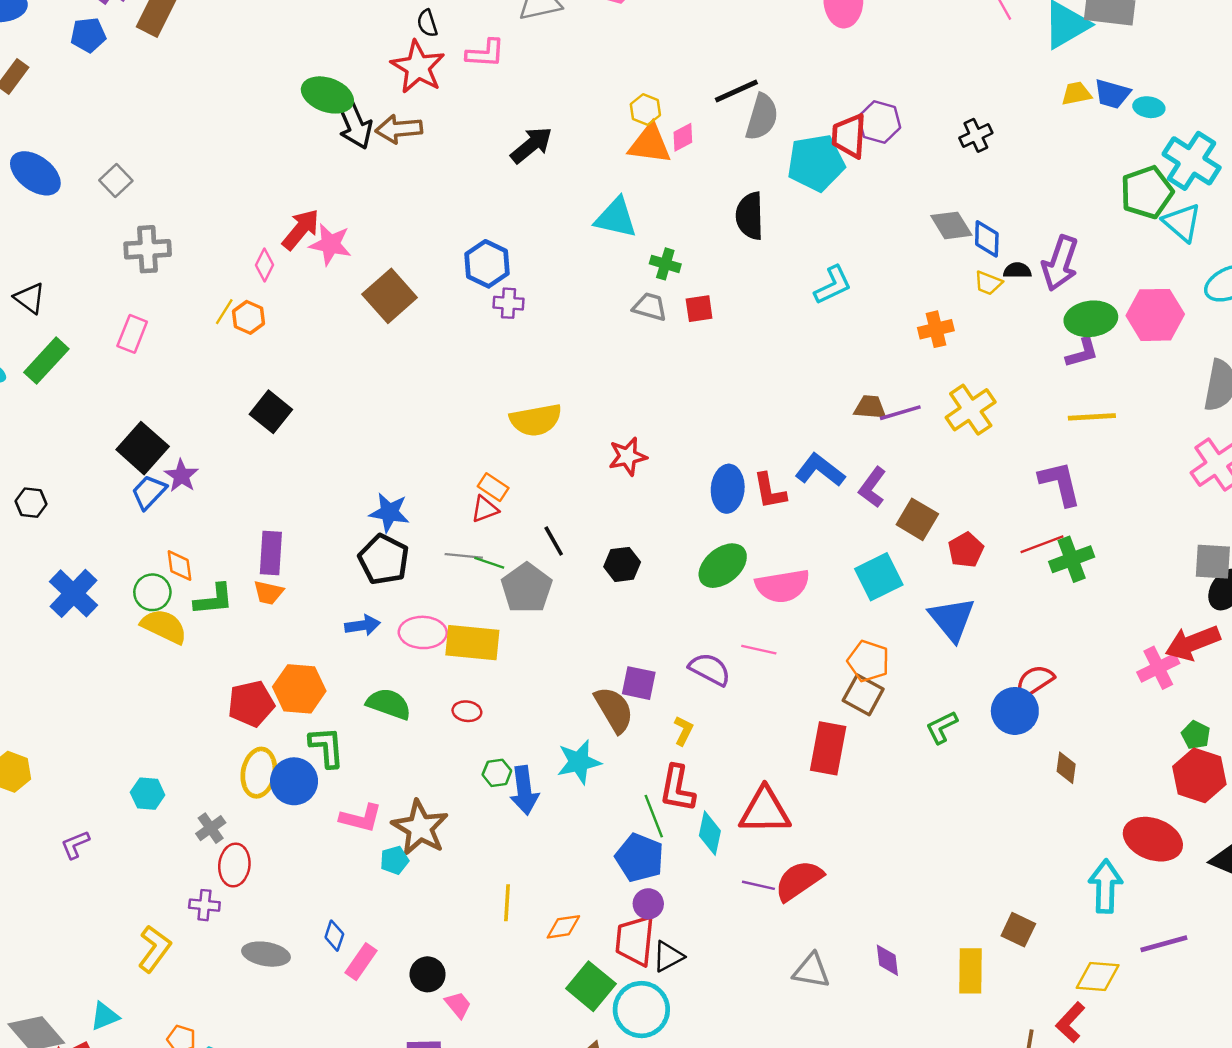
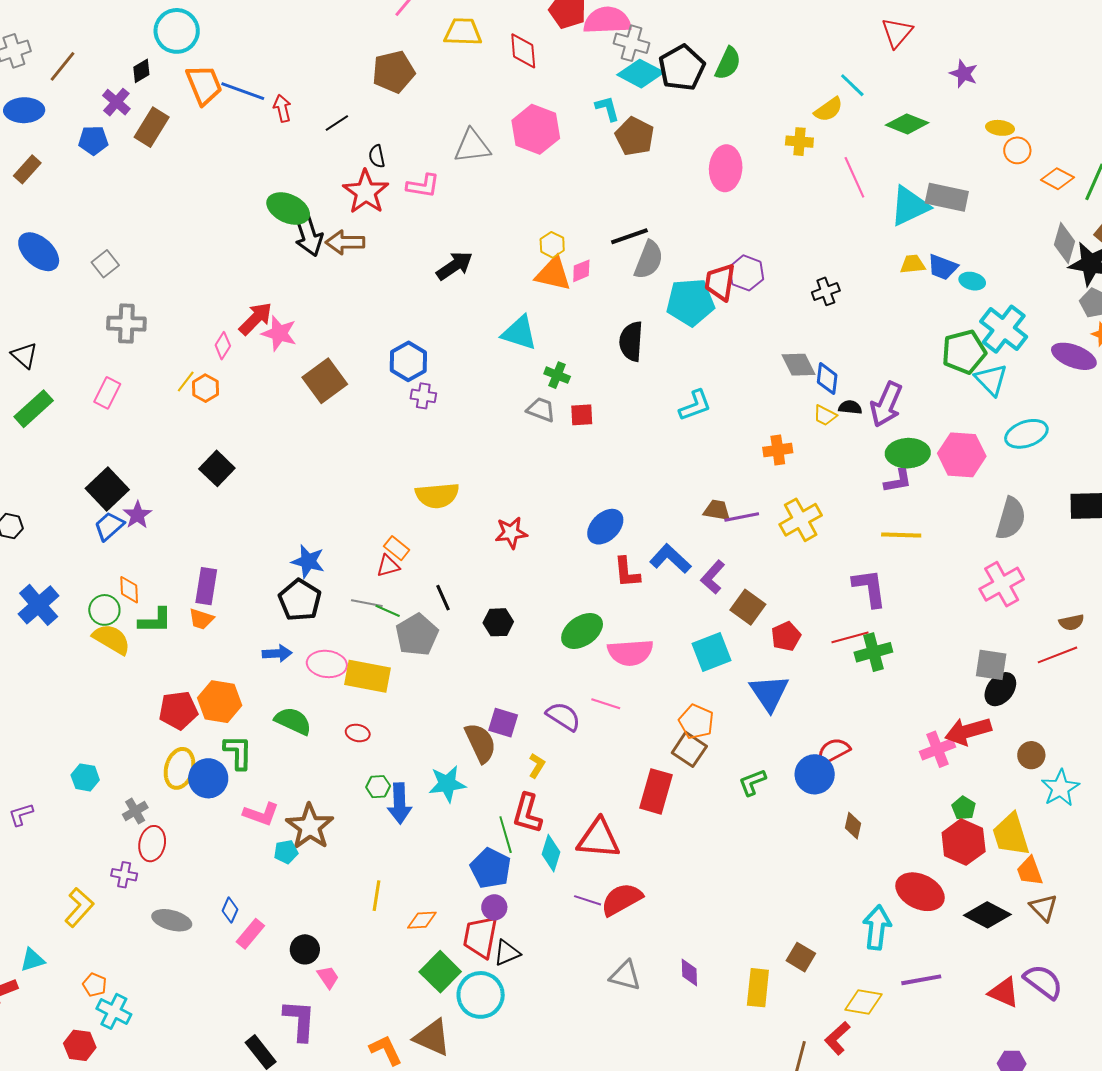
blue ellipse: (728, 489) -> (605, 527), moved, turned 36

